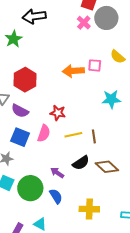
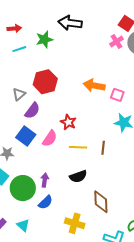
pink square: (95, 65) -> (117, 95), moved
purple semicircle: (20, 111) -> (32, 111), turned -96
brown line: (94, 136) -> (103, 148), moved
brown diamond: (107, 167) -> (101, 202), moved, turned 30
purple arrow: (57, 173) -> (45, 180), moved, turned 48
blue semicircle: (56, 196) -> (45, 202), turned 63

